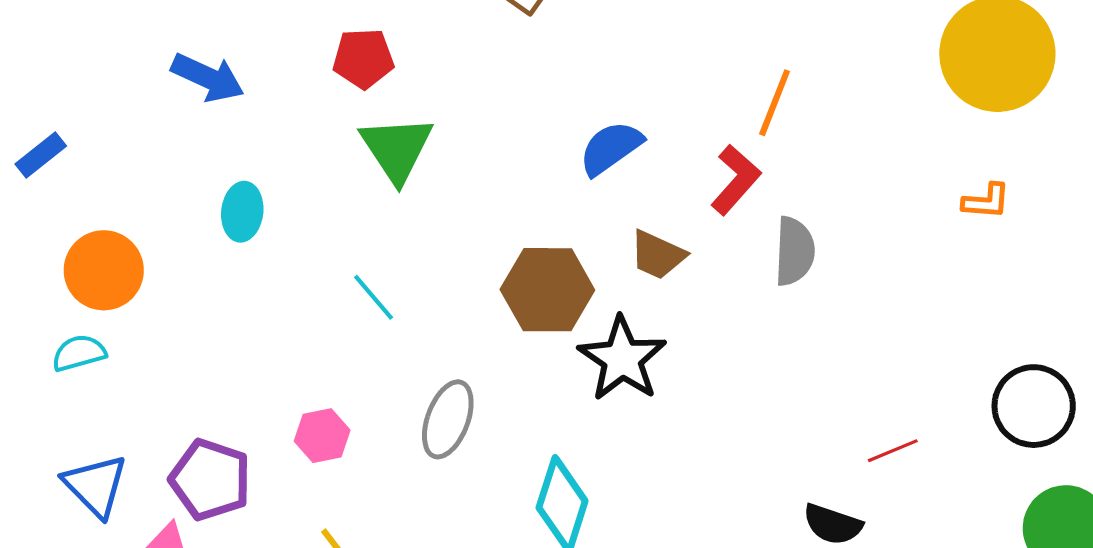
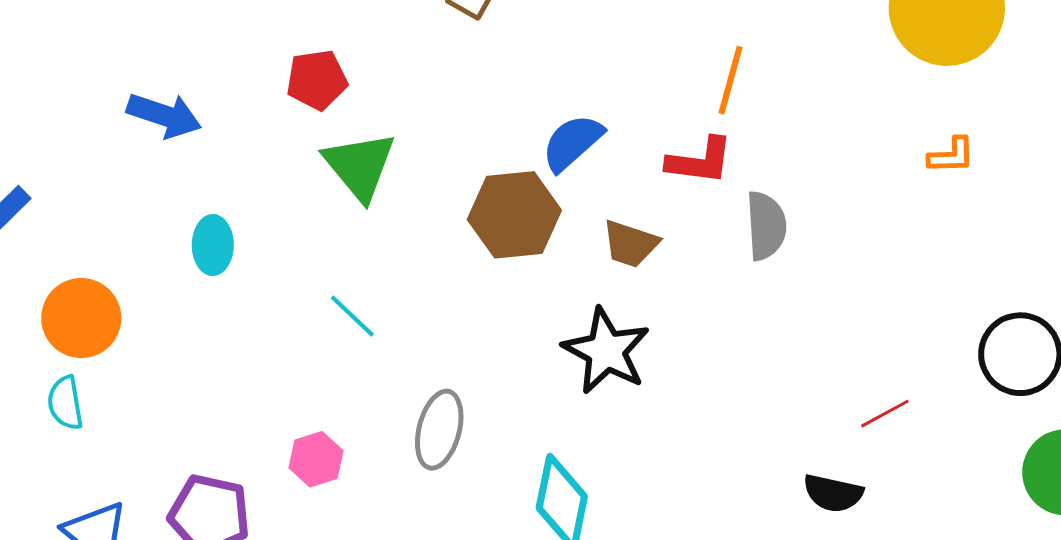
red L-shape: (736, 180) -> (700, 161), turned 62
brown hexagon: (547, 290) -> (514, 215), moved
cyan semicircle: (79, 353) -> (65, 403), turned -78

